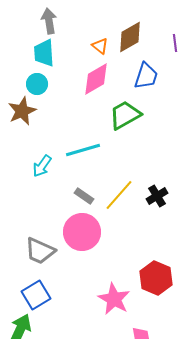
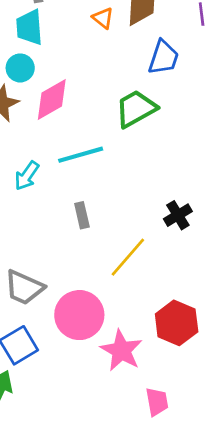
pink diamond: (96, 79) -> (52, 100), moved
yellow line: (119, 195) -> (128, 257), moved
gray rectangle: (84, 196) -> (82, 215), turned 42
pink circle: (82, 232) -> (79, 315), moved

